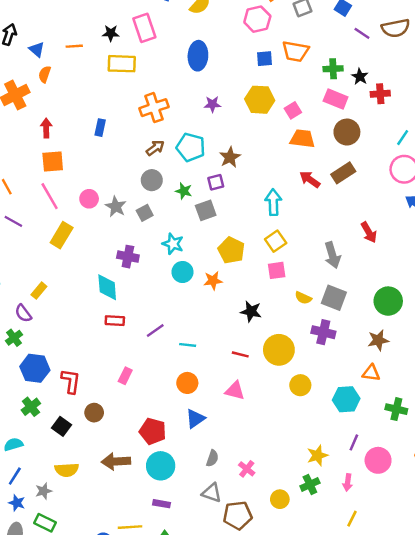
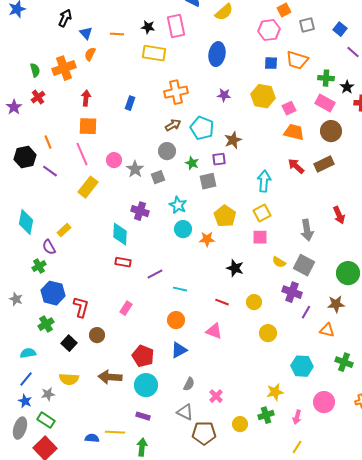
yellow circle: (279, 350) -> (254, 302), size x0.6
cyan hexagon: (346, 399) -> (302, 366), moved
purple line: (354, 442) -> (306, 312), moved

